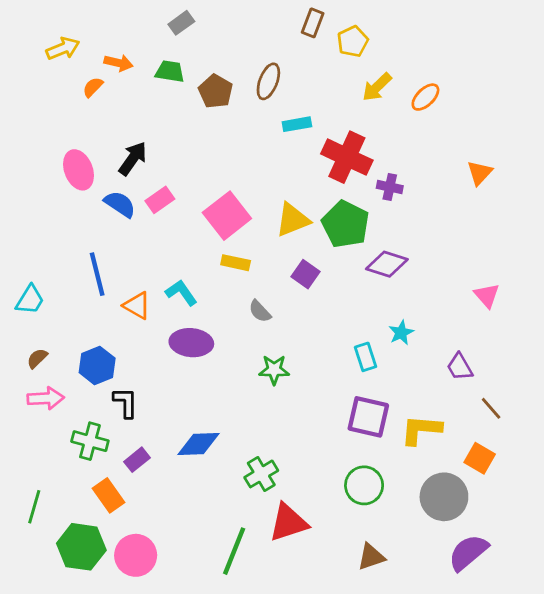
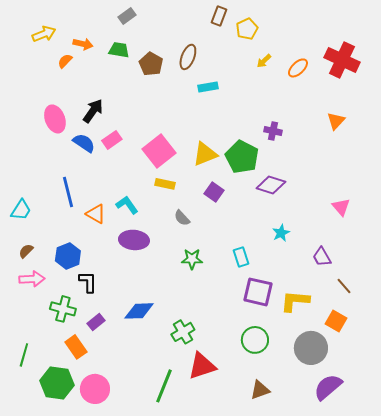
yellow arrow: (377, 87) -> (264, 61), size x0.7
red cross: (347, 157) -> (342, 60), moved
cyan rectangle: (365, 357) -> (241, 257), moved

